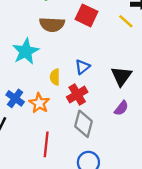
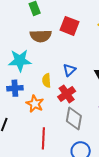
cyan star: (26, 51) -> (20, 60), turned 30
blue cross: (15, 98) -> (15, 88), moved, turned -35

